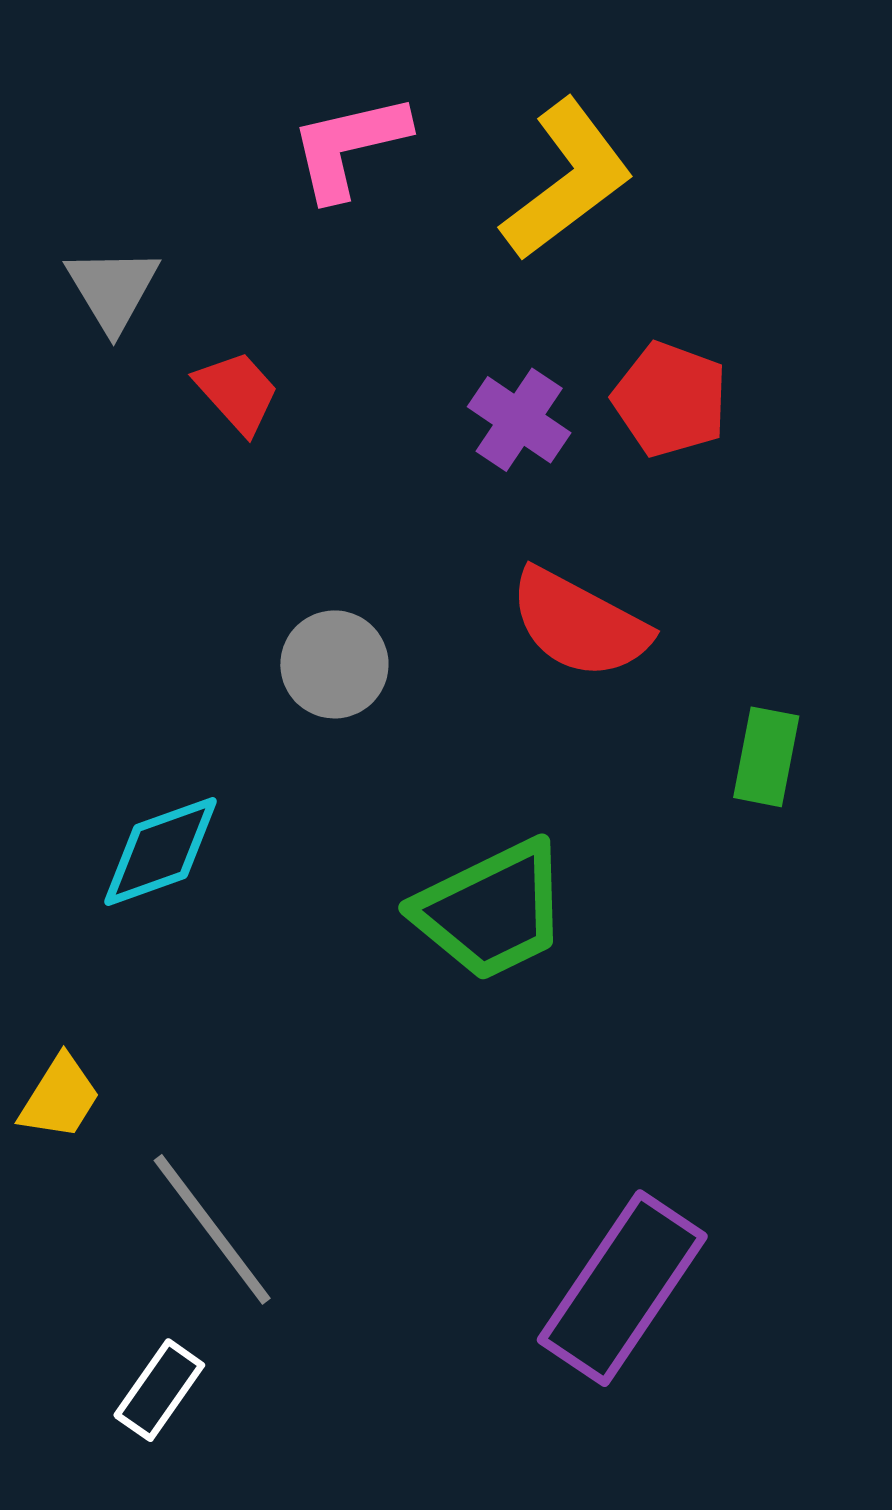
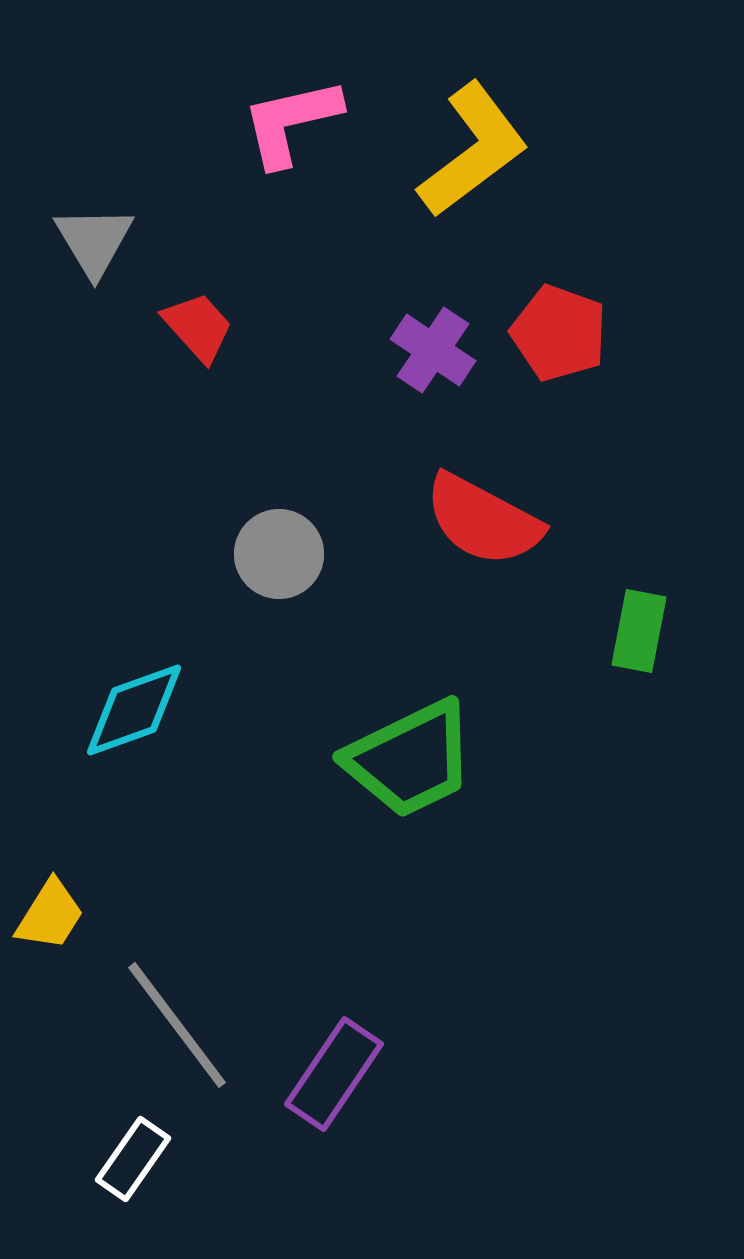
purple rectangle: (622, 1288) -> (334, 1074), moved, size x0.7

